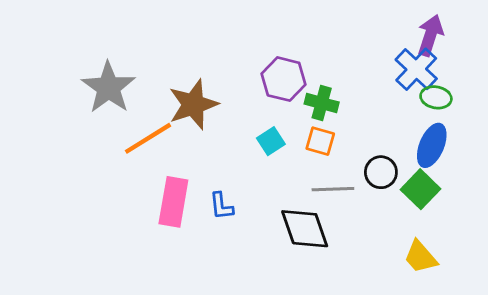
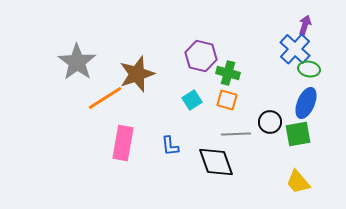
purple arrow: (430, 35) -> (305, 25), size x0.7
green square: (420, 189) -> (298, 134), turned 36
blue L-shape: (221, 206) -> (170, 146), moved

